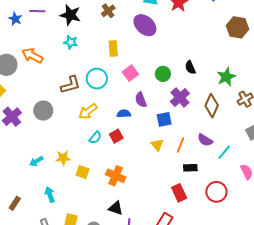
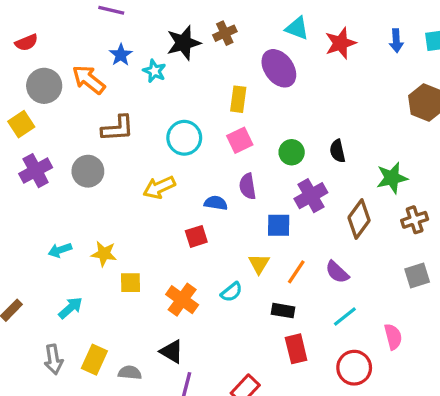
black star: (70, 15) -> (183, 43), moved, turned 30
blue star: (15, 19) -> (121, 55), moved
yellow rectangle: (113, 49) -> (238, 99), moved
brown L-shape: (70, 85) -> (118, 128), moved
cyan semicircle: (95, 138) -> (232, 292), moved
cyan line: (224, 152) -> (345, 317), moved
black rectangle: (190, 168) -> (283, 311), moved
yellow square: (83, 172) -> (130, 283), turned -32
red circle: (216, 192) -> (354, 368), moved
red rectangle: (179, 193) -> (296, 349), moved
cyan arrow: (50, 195) -> (70, 308), turned 56

